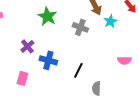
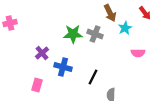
green star: (47, 16) -> (73, 34), moved, turned -30
pink semicircle: (124, 60) -> (138, 53), moved

